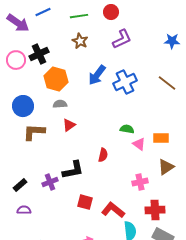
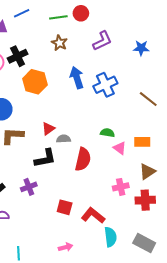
red circle: (111, 12) -> (81, 13), moved
blue star: (172, 41) -> (141, 48), moved
blue arrow: (97, 75) -> (77, 78), turned 125
brown line: (167, 83) -> (148, 99), moved
gray semicircle: (60, 104) -> (64, 139), moved
red semicircle: (103, 155) -> (83, 159), size x1.6
black L-shape: (73, 170) -> (45, 158), moved
red cross: (155, 210) -> (145, 200), moved

